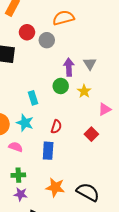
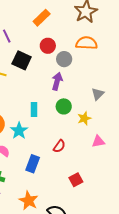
purple arrow: (69, 67) -> (57, 81), moved
red semicircle: (56, 127) -> (59, 146), moved
red square: (91, 134) -> (76, 180), moved

